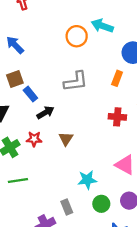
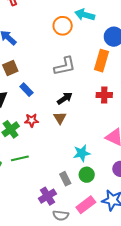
orange rectangle: (117, 78) -> (101, 61), size x1.5
blue rectangle: (30, 94) -> (26, 90), moved
black arrow: (45, 113) -> (65, 98), moved
green circle: (101, 204) -> (87, 175), moved

